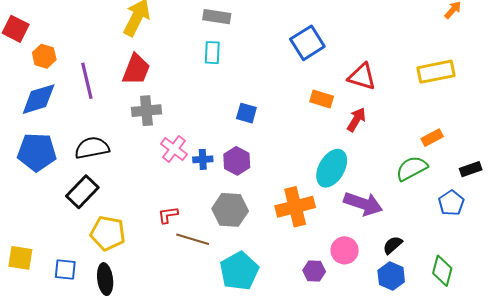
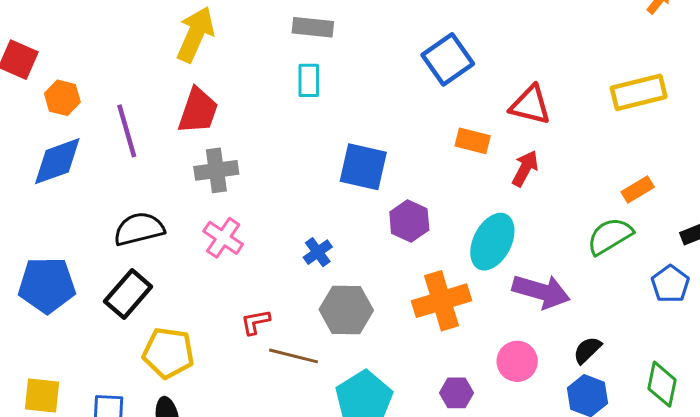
blue square: (246, 113) -> (363, 167), size x1.6
pink cross: (174, 149) -> (223, 238), moved
blue pentagon: (37, 152) -> (47, 285), moved
blue cross: (203, 159) -> (318, 252), moved, turned -30
purple hexagon: (237, 161) -> (409, 221), moved
purple hexagon: (314, 271) -> (456, 393), moved

